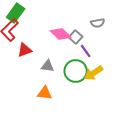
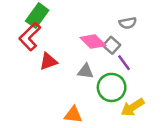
gray semicircle: (98, 23) -> (128, 23), moved
gray triangle: (48, 66) -> (86, 71), moved
yellow arrow: (94, 73) -> (133, 107), moved

